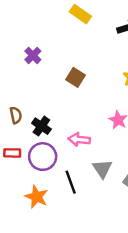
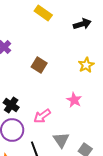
pink arrow: (79, 140) -> (42, 116), turned -42

